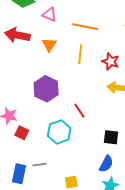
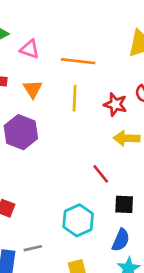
purple hexagon: (46, 89) -> (21, 132), moved
red line: (79, 111) -> (101, 174), moved
cyan hexagon: (59, 132) -> (78, 220), moved

